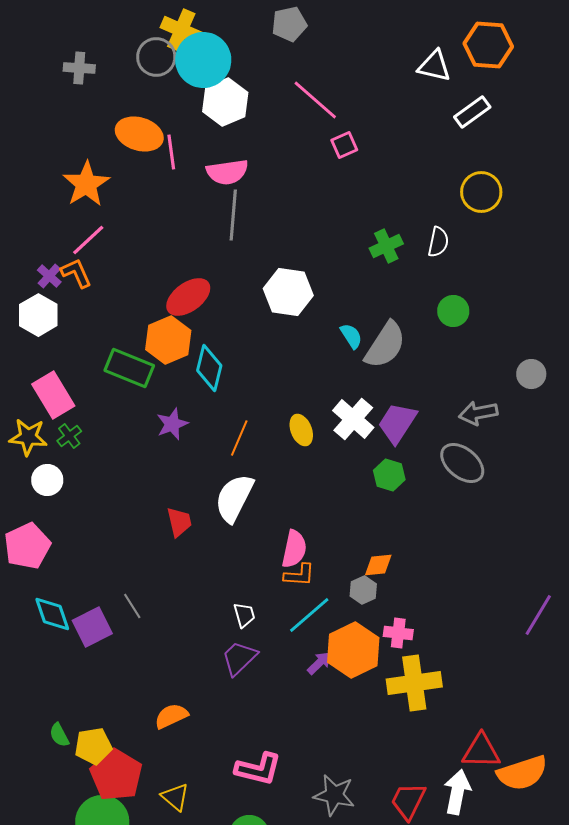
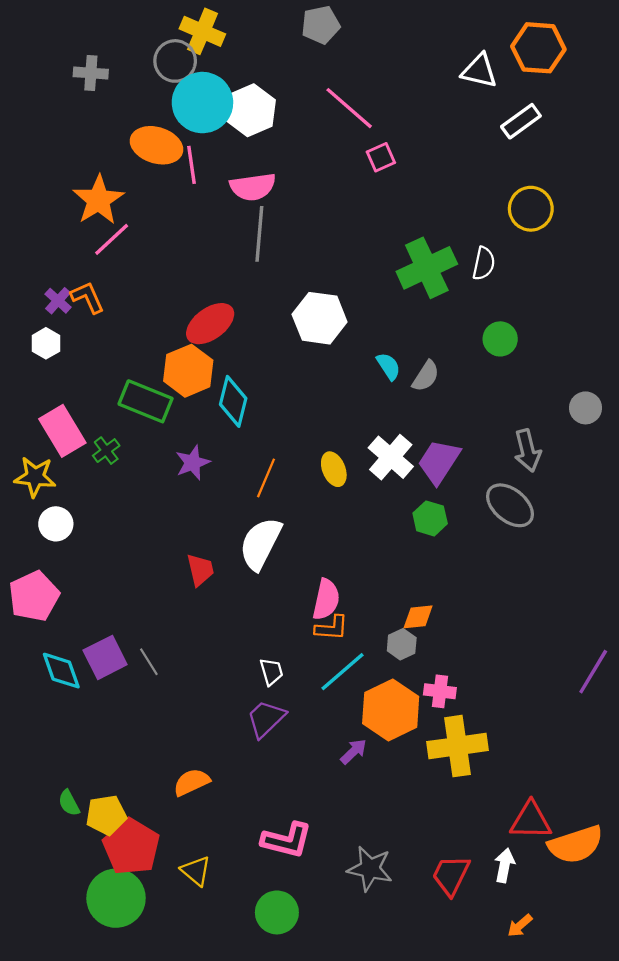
cyan circle: (203, 60) -> (202, 103), moved
pink line: (88, 240) -> (112, 239), moved
green cross: (386, 246) -> (427, 268), size x1.6
white hexagon: (38, 315) -> (46, 343), size x0.7
gray semicircle: (385, 345) -> (426, 376), size x0.6
gray arrow: (478, 413) -> (528, 451), turned -93
green cross: (69, 436) -> (106, 451), moved
purple square: (92, 627) -> (105, 657), moved
purple arrow: (319, 663) -> (353, 752), moved
white arrow: (457, 792) -> (505, 865), size x0.7

